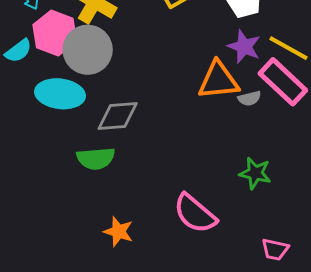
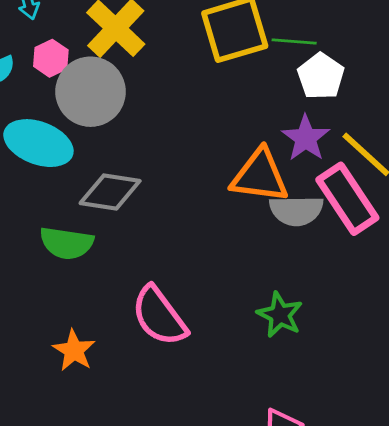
pink hexagon: (55, 33) -> (51, 58), size x0.6
gray semicircle: (249, 98) -> (296, 211), size x1.6
pink semicircle: (195, 214) -> (159, 316), moved

